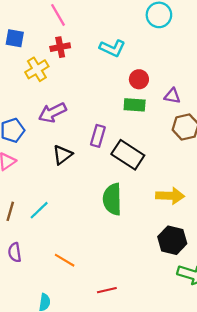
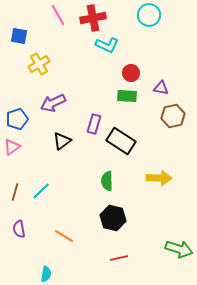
red cross: (60, 47) -> (93, 18), moved, size x1.4
green semicircle: (112, 199) -> (107, 181), size x0.7
black hexagon: (172, 240) -> (113, 218), moved
red line: (107, 290) -> (119, 258), moved

